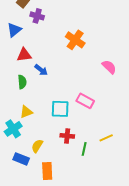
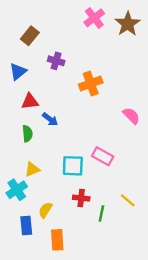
purple cross: (37, 16) -> (56, 61), moved
orange cross: (75, 40) -> (91, 84), turned 36
yellow line: (106, 138) -> (128, 200), turned 64
blue rectangle: (21, 159) -> (26, 225), turned 63

